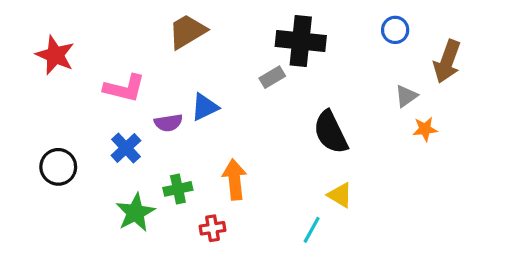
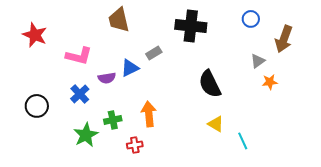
brown trapezoid: (187, 31) -> (119, 20), turned -72
gray rectangle: (272, 77) -> (154, 53), moved
cyan line: (312, 230) -> (243, 141), moved, turned -54

